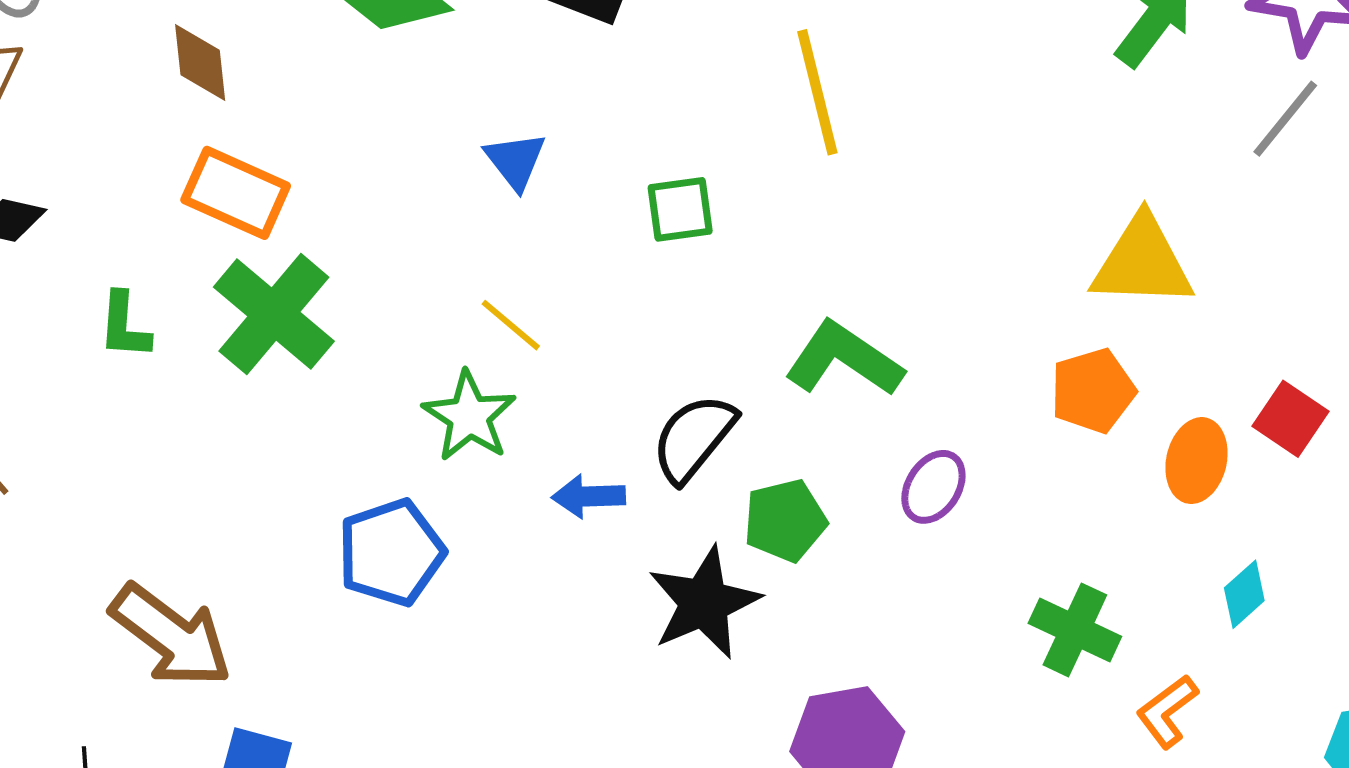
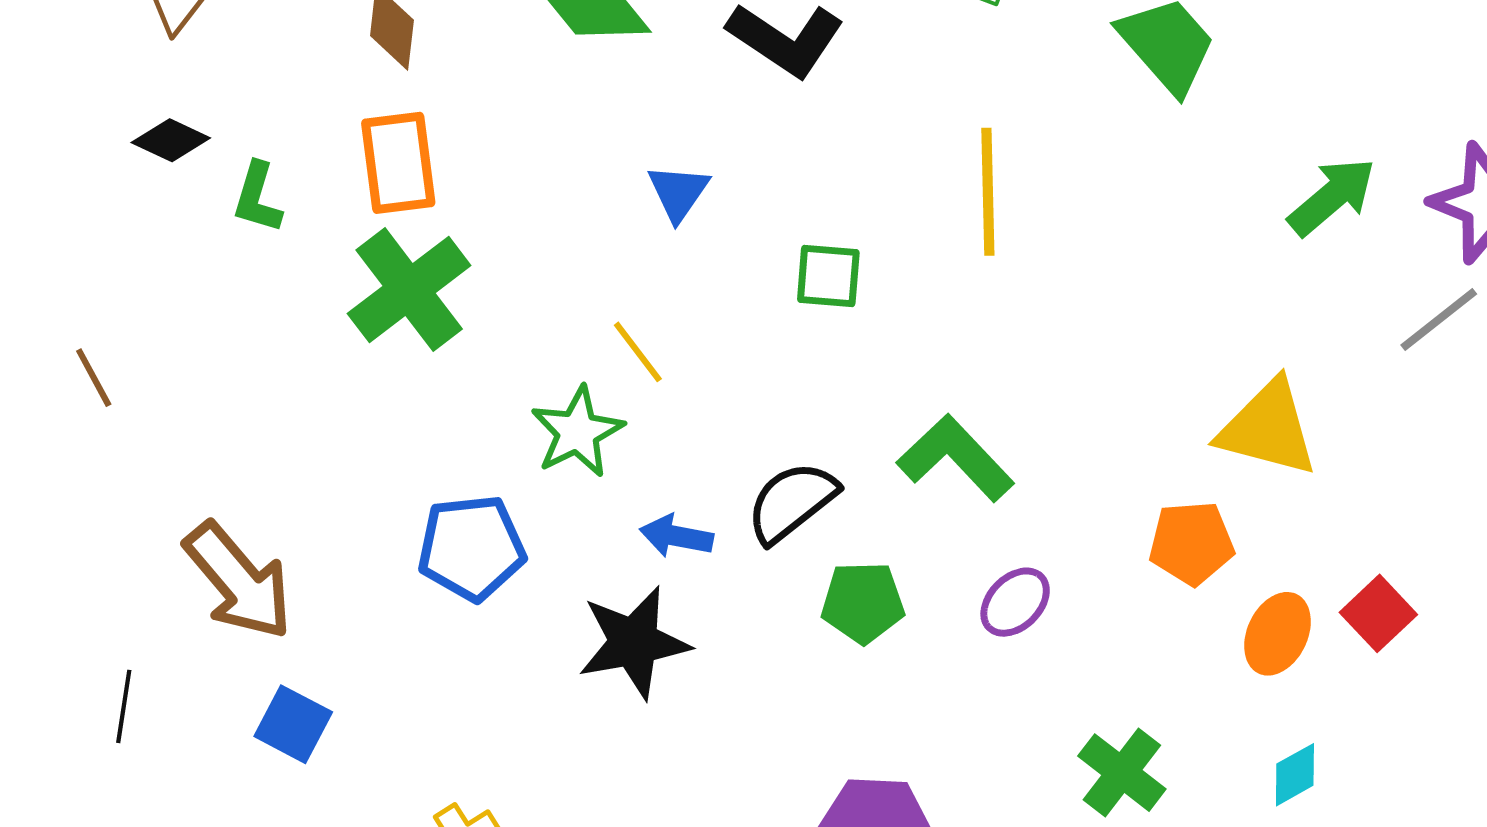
orange rectangle: (236, 193) -> (398, 163), turned 46
green L-shape: (124, 326) -> (257, 198), moved
black star: (704, 603) -> (634, 642), moved

